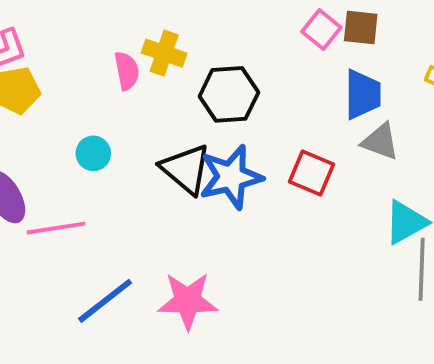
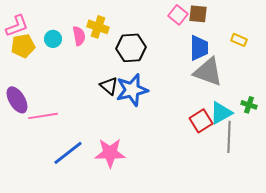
gray triangle: (380, 142) -> (208, 72), size x1.5
cyan circle: (93, 153) -> (53, 39), moved
black triangle: (186, 169) -> (109, 86), size x0.7
red square: (312, 173) -> (201, 121), moved, turned 35

